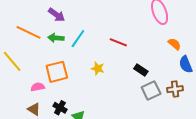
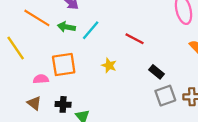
black cross: (60, 108) -> (63, 104), turned -32

